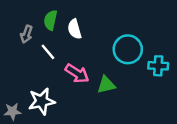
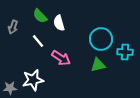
green semicircle: (50, 20) -> (40, 16), turned -56
gray arrow: (26, 34) -> (13, 27), moved
green triangle: (106, 85) -> (98, 65), moved

